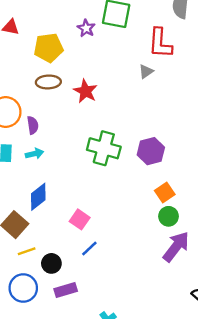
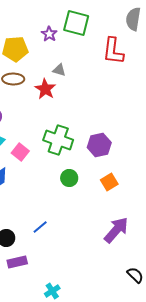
gray triangle: (146, 71) -> (59, 70), moved, turned 48
green circle: (169, 216) -> (69, 178), moved
pink square: (80, 219) -> (20, 152), moved

